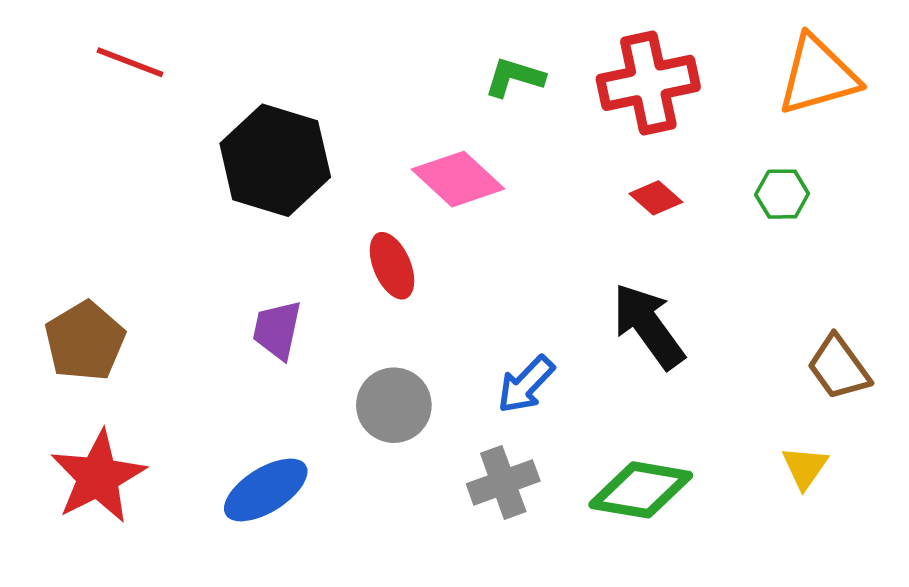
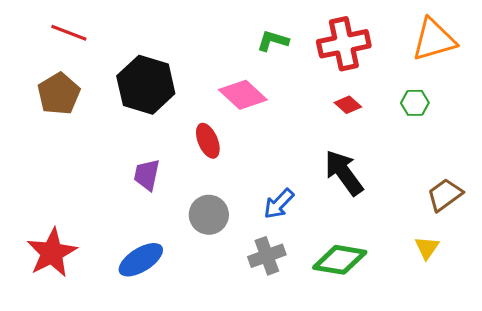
brown pentagon: (85, 341) -> (59, 94), moved
brown trapezoid: (839, 367) -> (445, 195), turned 90

